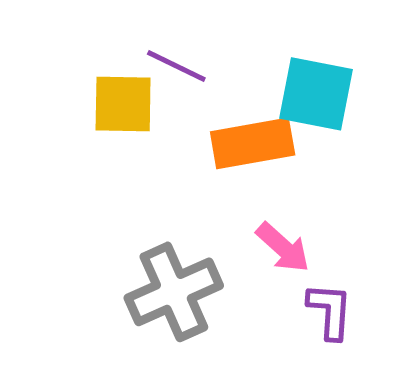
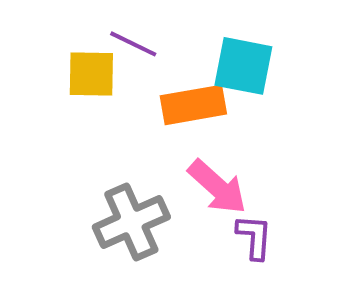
pink arrow: (283, 247) -> (217, 187), size x1.4

